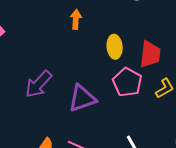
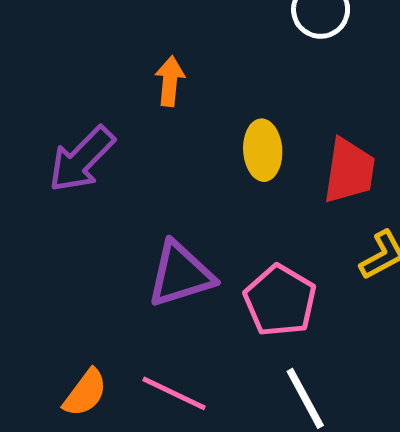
pink pentagon: (127, 82) -> (280, 301), moved
purple arrow: (38, 84) -> (82, 159), moved

